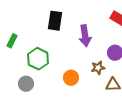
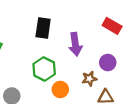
green hexagon: (38, 59) -> (44, 69), moved

